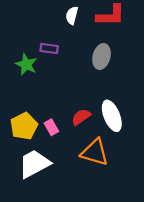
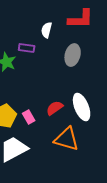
white semicircle: (72, 15) -> (47, 30), moved

